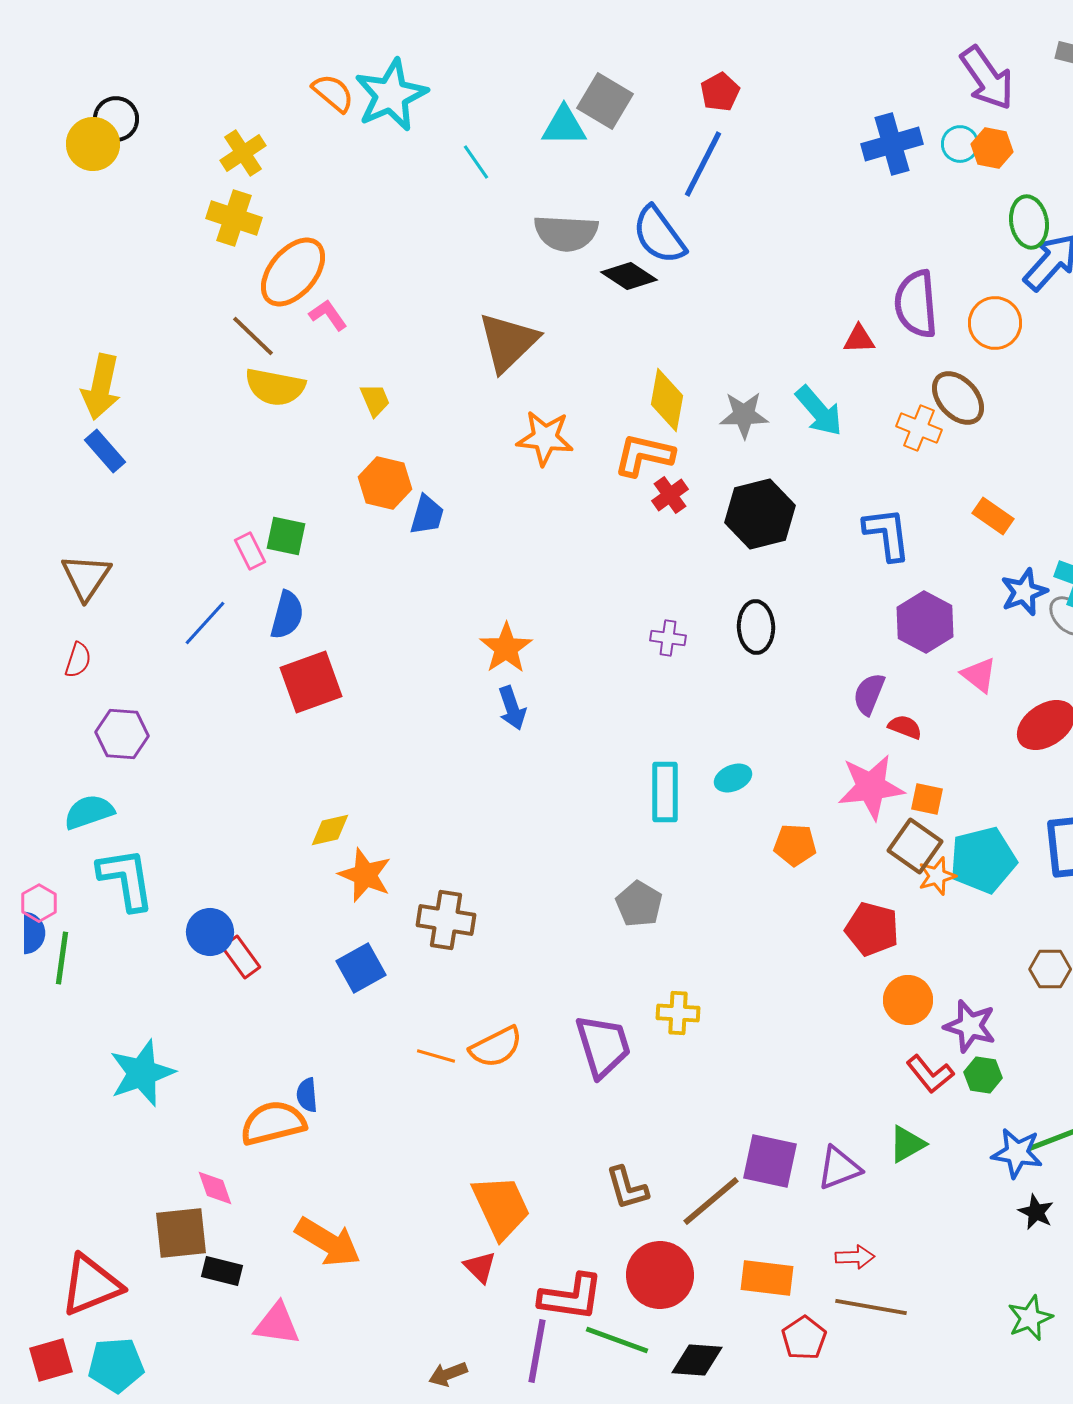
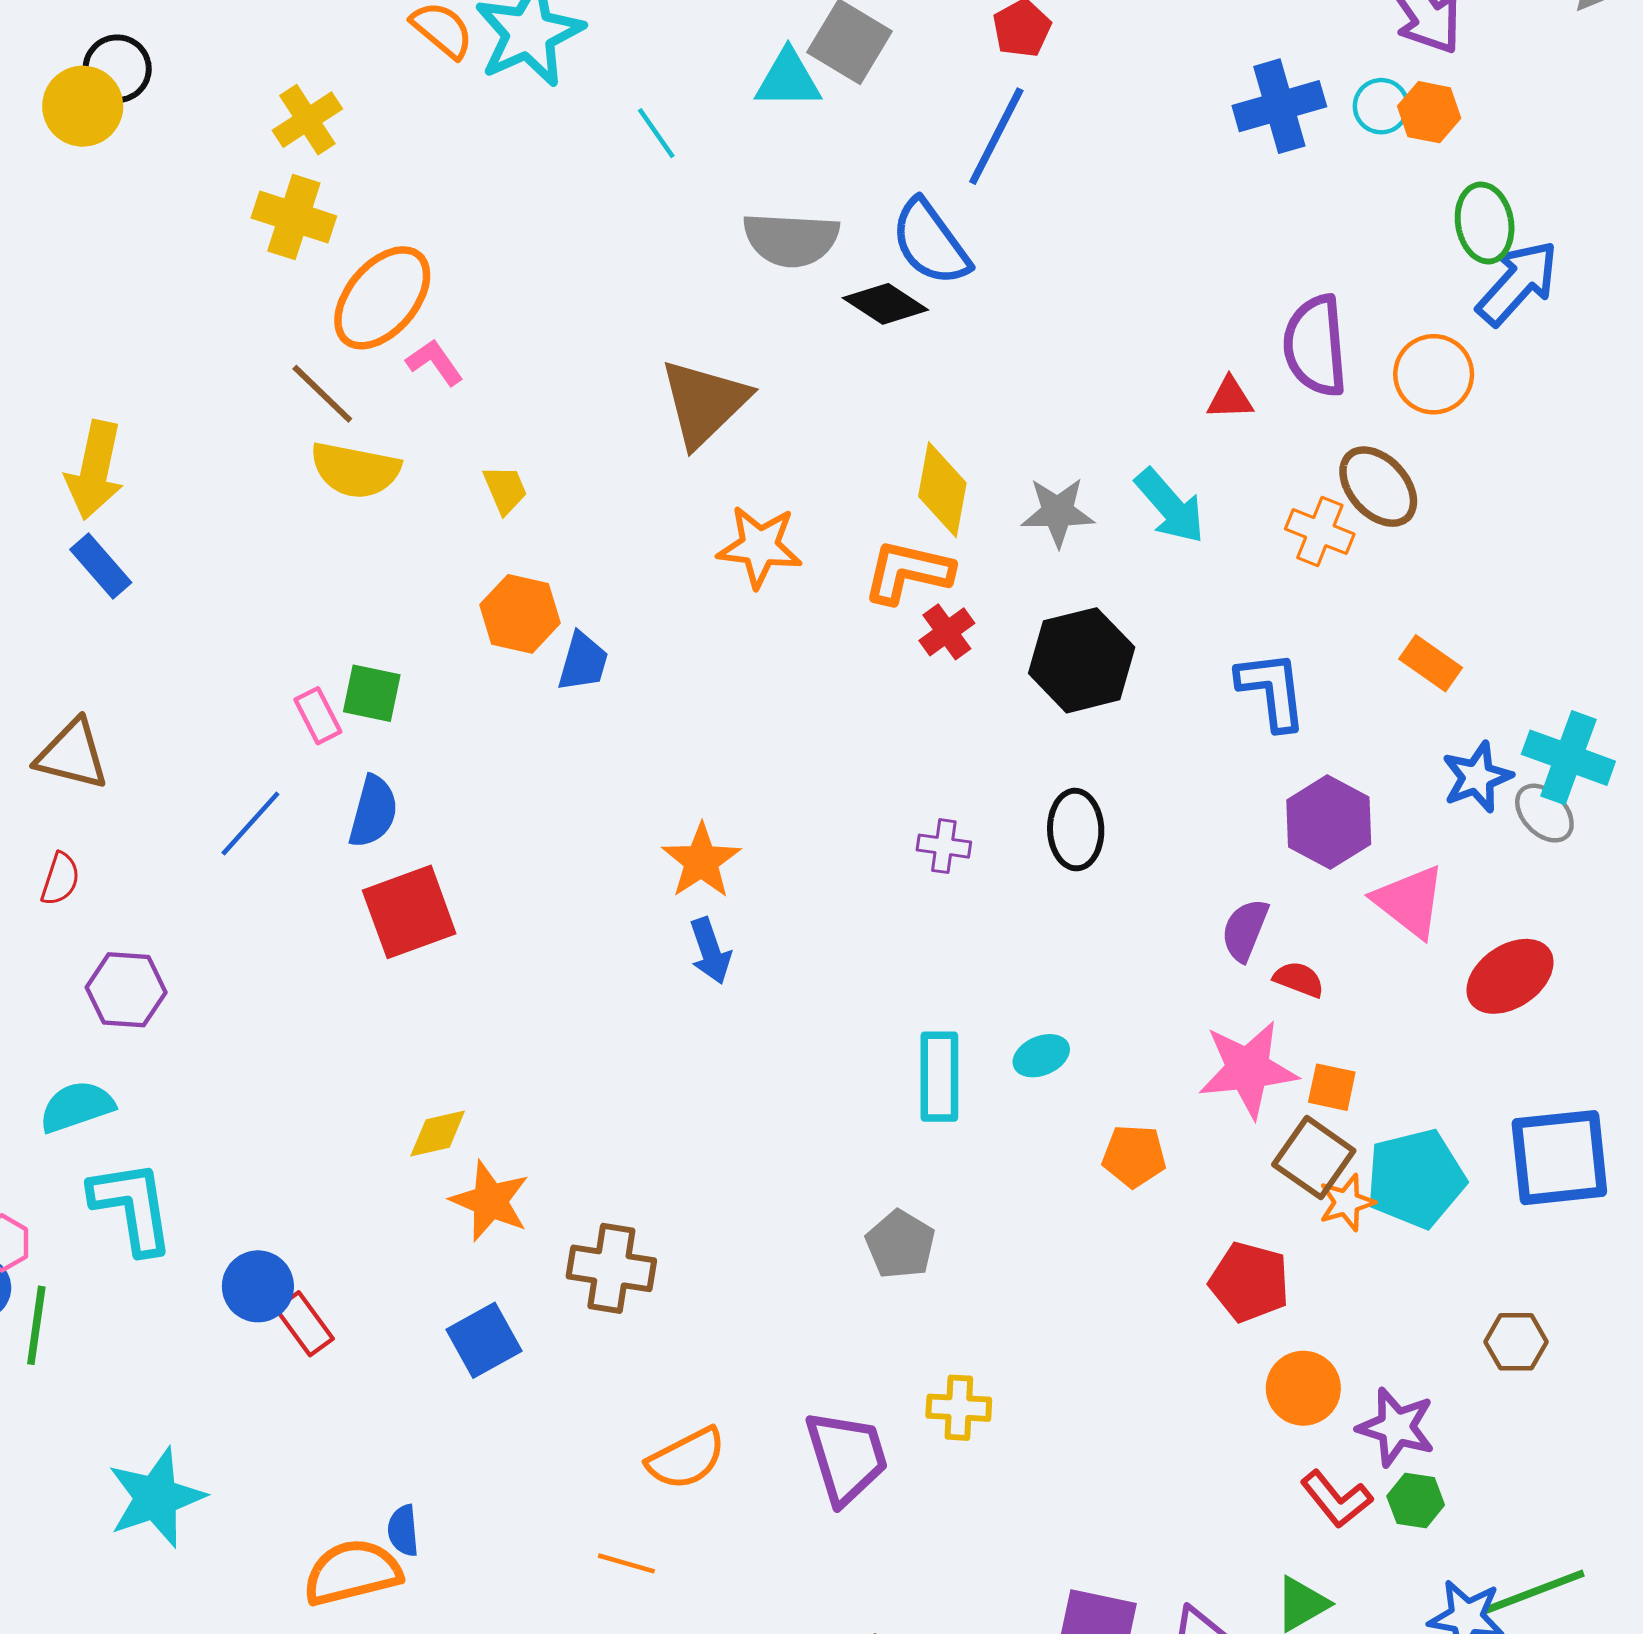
brown triangle: (86, 577) -> (72, 755), turned -50
pink triangle: (979, 675) -> (1410, 901), size x1.4
orange line: (436, 1056) -> (626, 1563), moved

